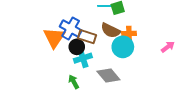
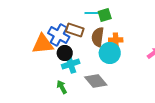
brown semicircle: (111, 30) -> (98, 37), turned 72
brown rectangle: (87, 37) -> (75, 30), moved
orange triangle: (54, 38) -> (43, 44), turned 50

